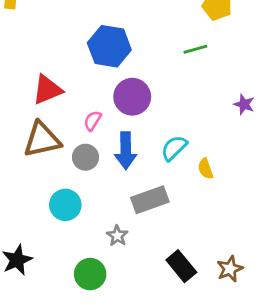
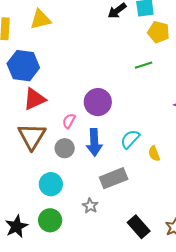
blue hexagon: (109, 46) -> (23, 66), moved
brown triangle: (42, 140) -> (32, 136), turned -44
green circle: (90, 274) -> (50, 220), moved

